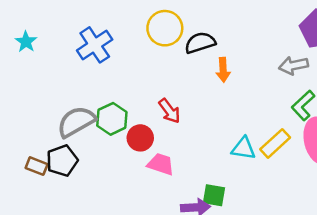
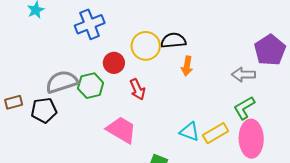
yellow circle: (165, 28) -> (146, 46), moved
red circle: (140, 138) -> (114, 63), moved
pink trapezoid: (161, 164) -> (121, 130), size x1.4
brown rectangle: (37, 166) -> (14, 102), moved, turned -48

